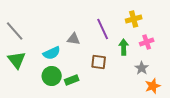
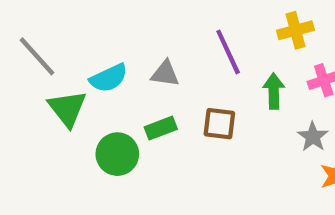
cyan semicircle: (52, 53) -> (109, 78), moved
green triangle: (17, 60) -> (67, 108), moved
green rectangle: (72, 80) -> (161, 128), moved

